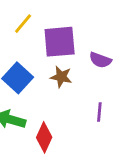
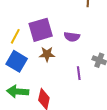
yellow line: (23, 24) -> (15, 36), moved

